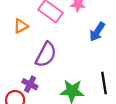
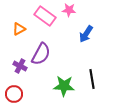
purple cross: (30, 84) -> (20, 66), moved

